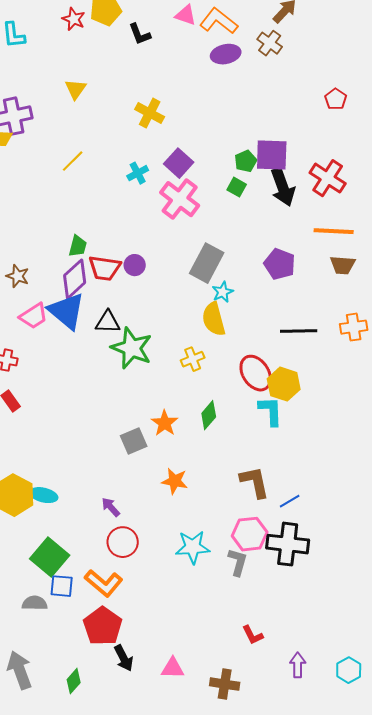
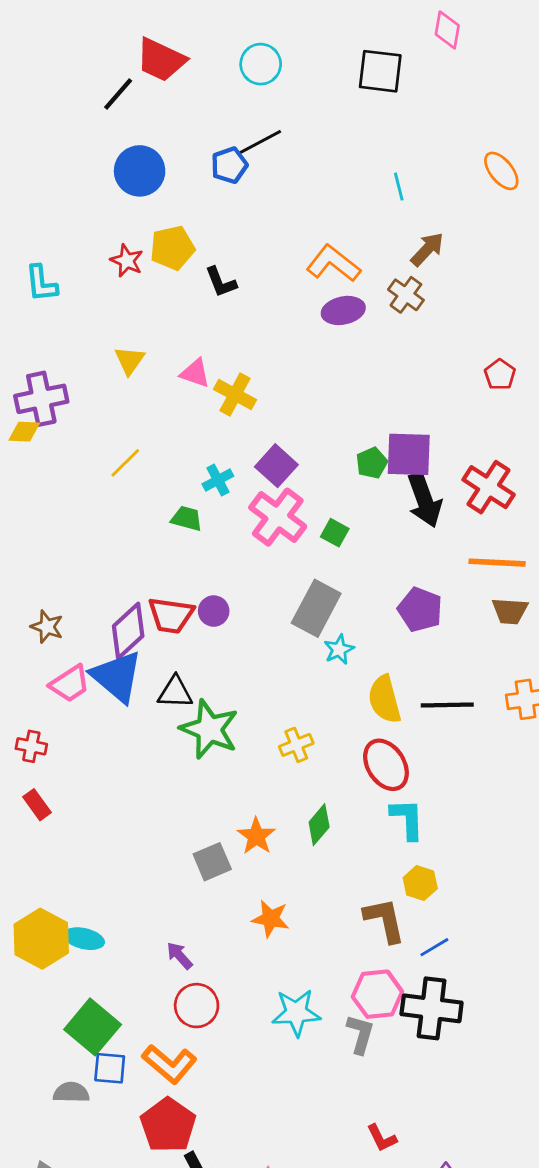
pink triangle: (186, 15) -> (195, 373), moved
green square: (237, 187) -> (335, 533), moved
green trapezoid: (78, 246) -> (187, 518), moved, turned -90
yellow semicircle: (214, 319) -> (385, 699), moved
yellow hexagon: (284, 384) -> (420, 883), moved, size x0.7

